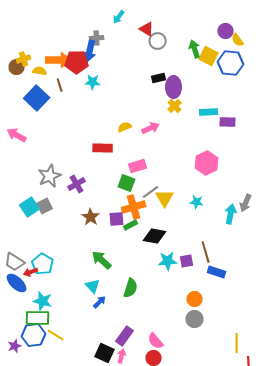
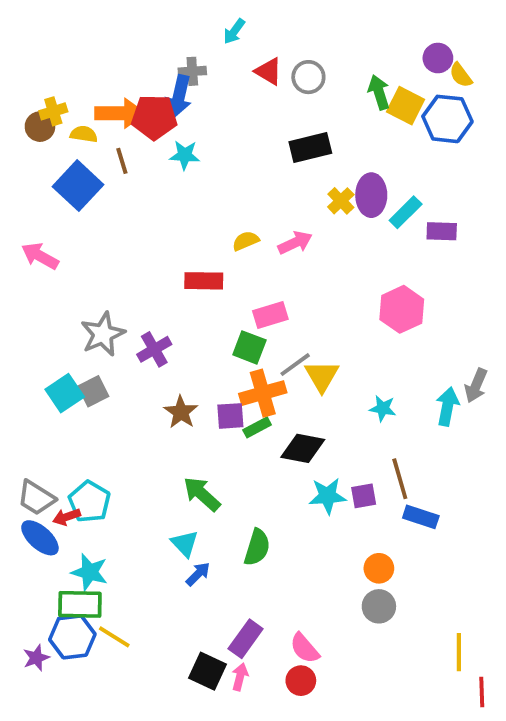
red triangle: (147, 29) -> (268, 71), moved
black rectangle: (159, 78) -> (310, 147), size x1.5
purple ellipse: (174, 87) -> (371, 195), moved
cyan rectangle: (209, 112) -> (406, 212), turned -42
cyan star: (197, 202) -> (383, 408), moved

